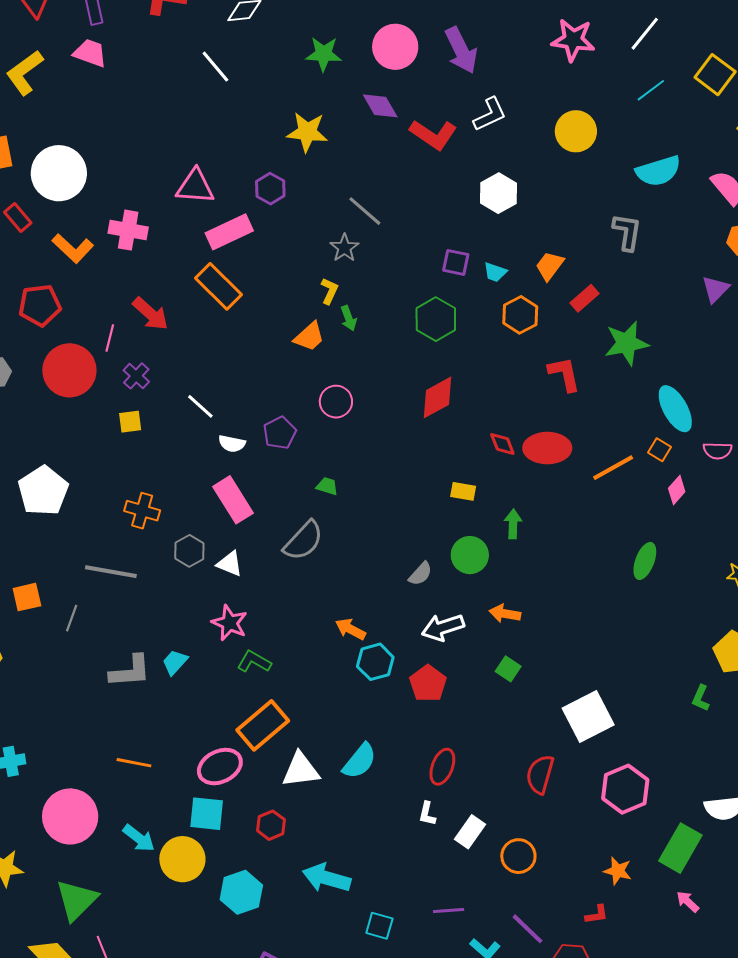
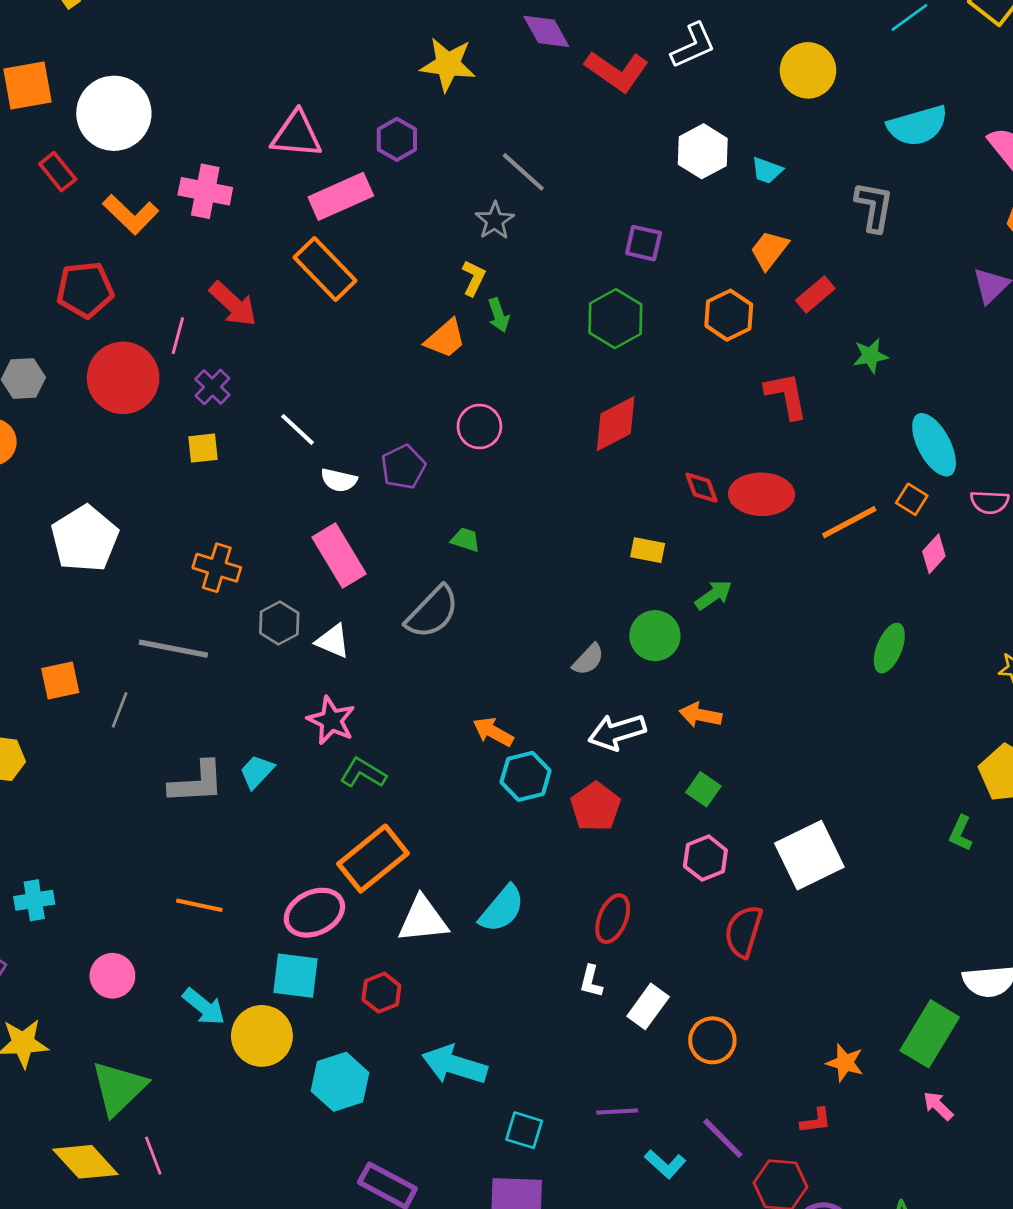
cyan trapezoid: (495, 272) -> (767, 170), moved
green star: (627, 343) -> (871, 356), size x0.6
green arrow: (513, 524) -> (714, 595), turned 52
pink hexagon: (625, 789) -> (705, 858), moved, size x0.7
pink circle: (70, 816) -> (112, 976), size x0.6

